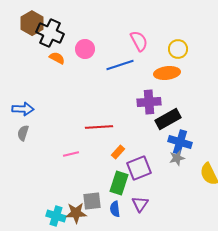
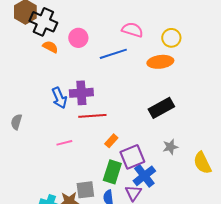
pink semicircle: (139, 41) -> (132, 30), turned -45
purple cross: (149, 102) -> (81, 93), moved
blue arrow: (23, 109) -> (59, 98), moved, turned 65
blue cross: (180, 142) -> (144, 176), moved, turned 35

